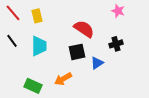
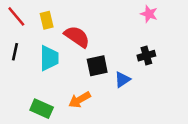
red semicircle: (84, 29) -> (77, 37), moved
black line: (12, 41) -> (15, 52), turned 48

